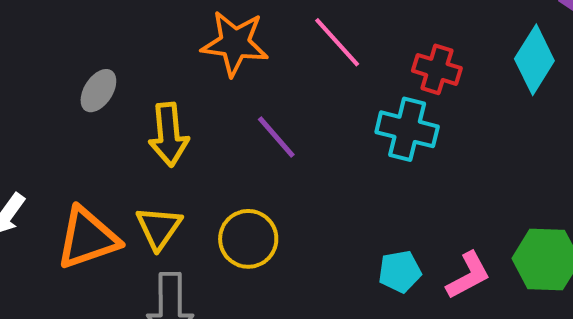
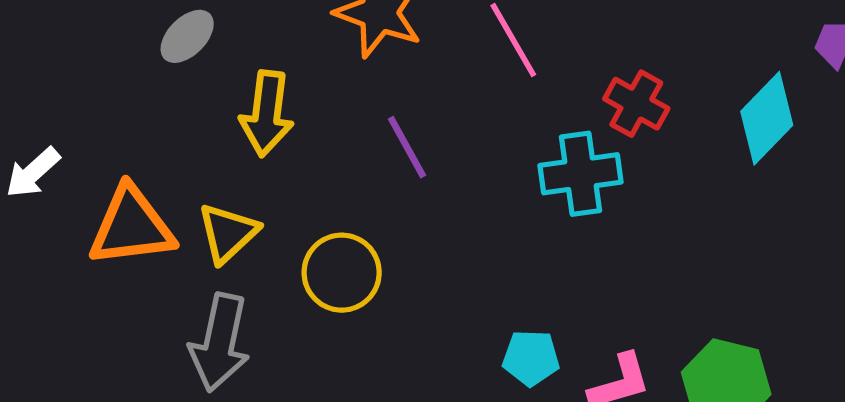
cyan cross: (407, 129) -> (580, 174), turned -34

